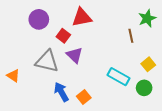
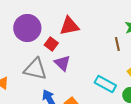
purple circle: (39, 19) -> (27, 28), size x1.4

